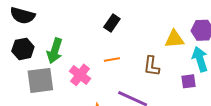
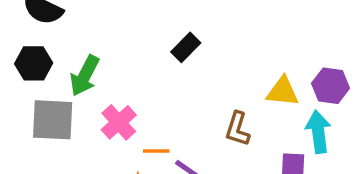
orange line: (112, 60) -> (156, 151), moved

